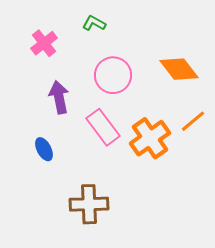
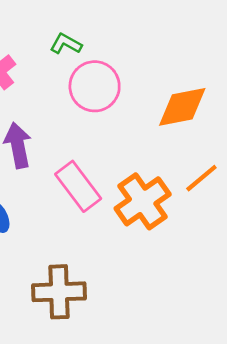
orange diamond: (179, 69) -> (182, 107), turned -63
pink circle: (113, 75) -> (95, 86), moved

